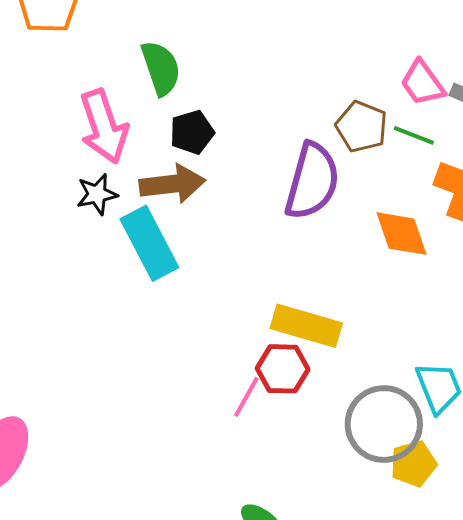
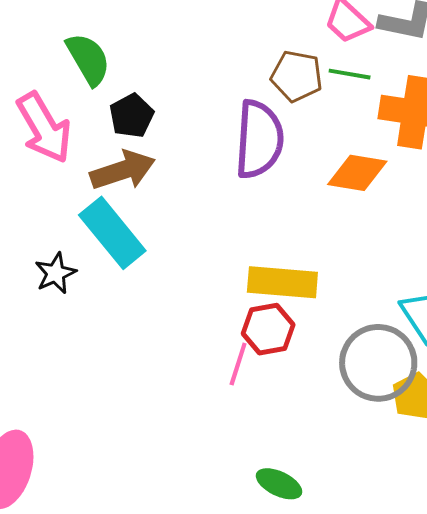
black star: (97, 194) -> (56, 273), moved
orange diamond: (401, 234) -> (357, 173), turned -50

